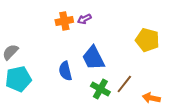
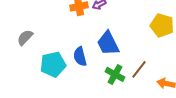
cyan pentagon: (18, 79) -> (53, 64), moved

